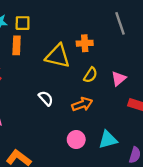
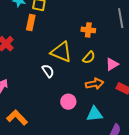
yellow triangle: (58, 56) -> (61, 52), moved
orange arrow: (82, 104) -> (95, 84), moved
pink circle: (76, 140) -> (68, 102), moved

